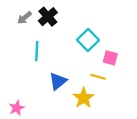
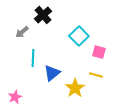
gray arrow: (24, 18) -> (22, 32), moved
cyan line: (37, 51) -> (33, 58), moved
yellow line: (98, 77) -> (96, 75), moved

